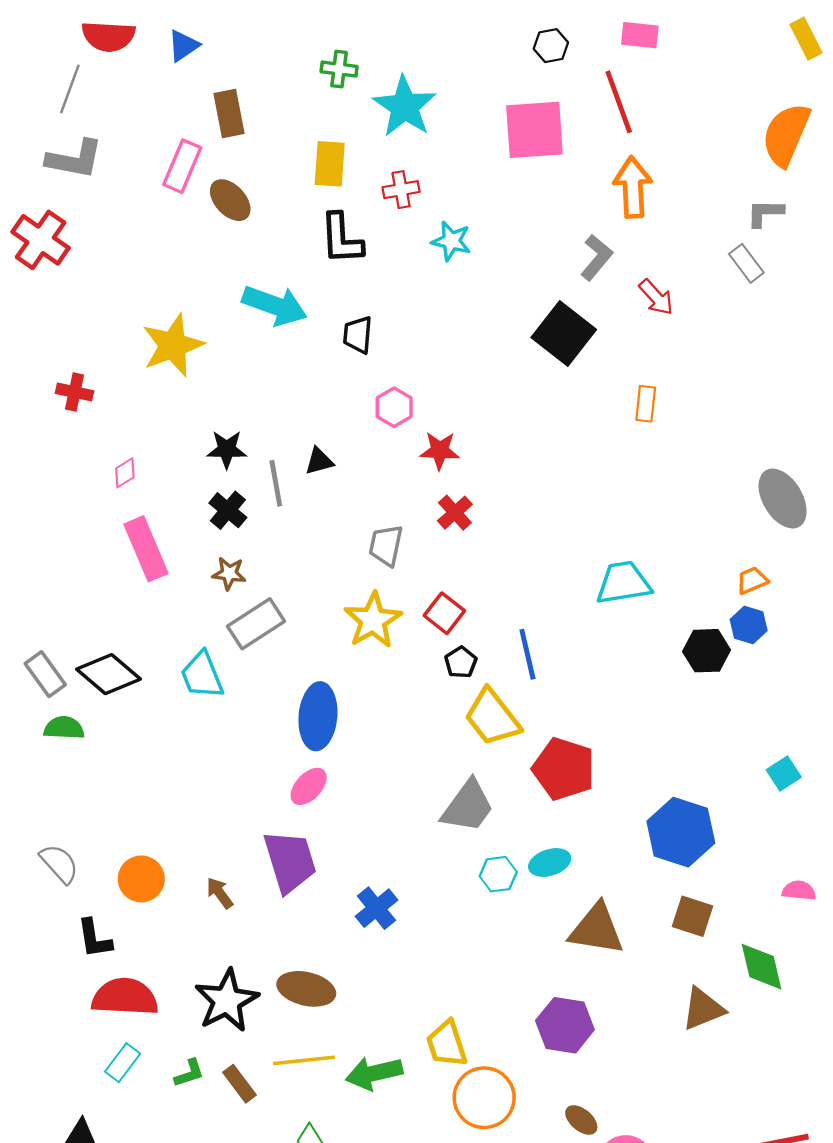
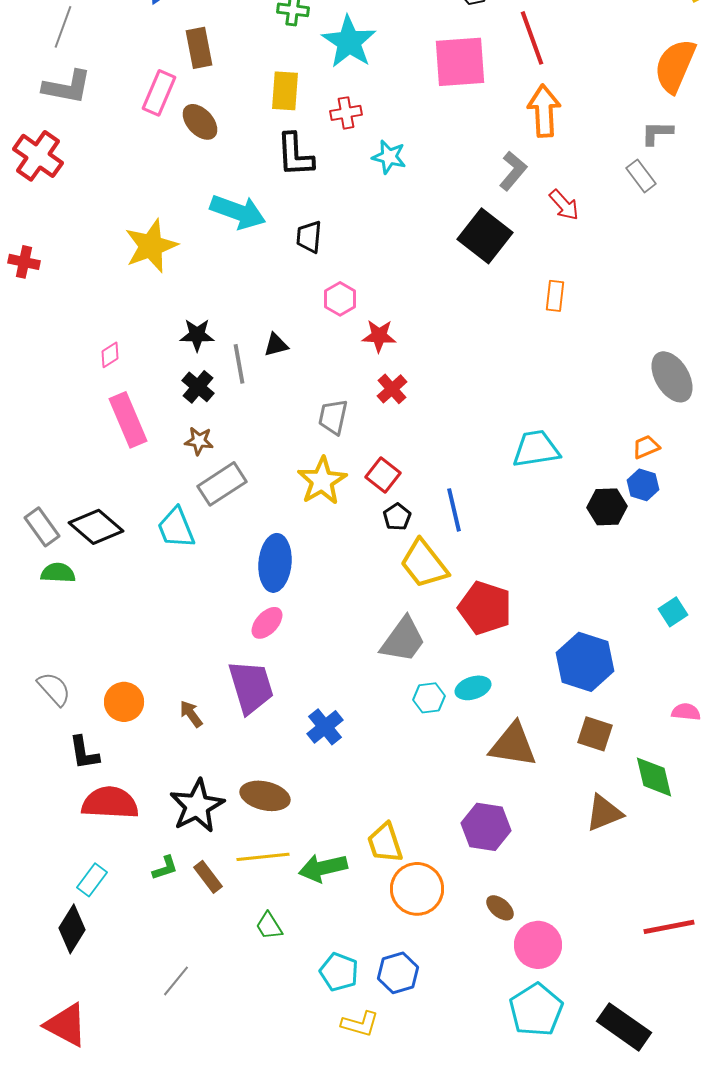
red cross: (75, 392) -> (24, 262), moved
cyan rectangle: (123, 1063) -> (92, 880), moved

